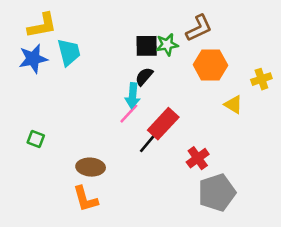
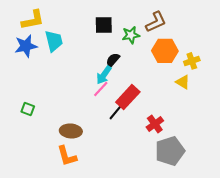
black square: (147, 46) -> (104, 25), moved
yellow cross: (261, 79) -> (192, 61), moved
cyan arrow: (133, 96) -> (104, 75), turned 30

